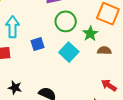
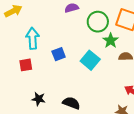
green circle: (66, 21) -> (98, 22), moved

